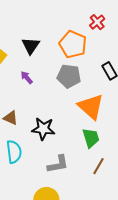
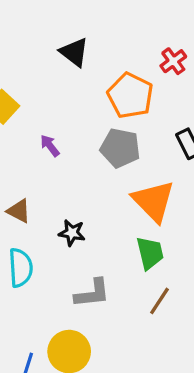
black triangle: (31, 46) -> (74, 52), moved, turned -30
black star: (43, 129) -> (72, 233), size x0.7

